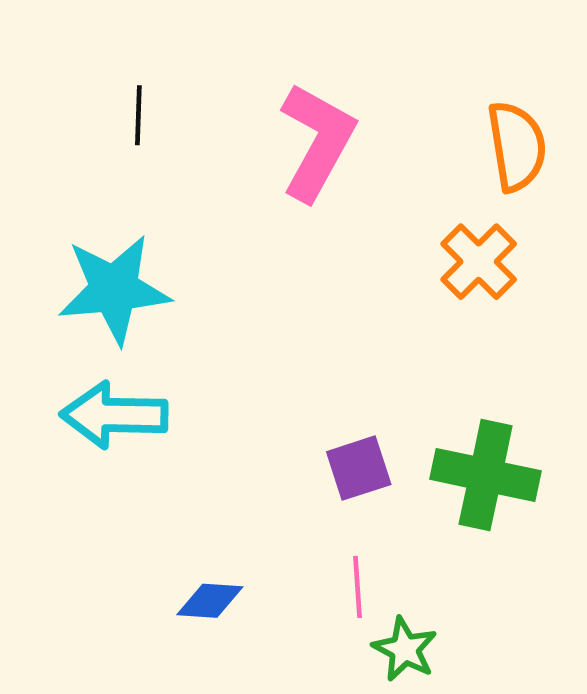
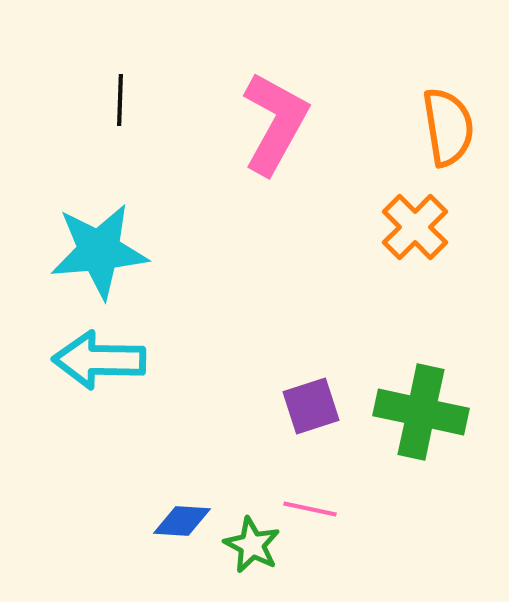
pink line: (358, 587) -> (310, 509), turned -74
green star: (405, 649) -> (252, 545), moved

